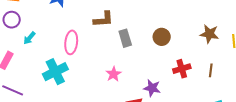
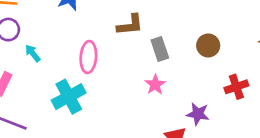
cyan arrow: (29, 38) -> (33, 53), turned 104
pink star: (114, 74) -> (155, 85), moved

